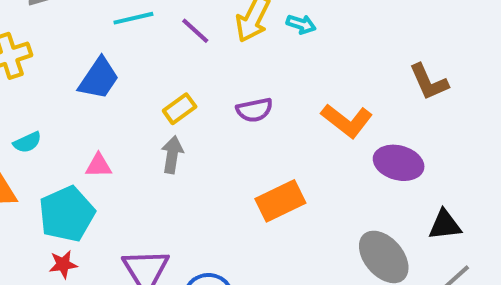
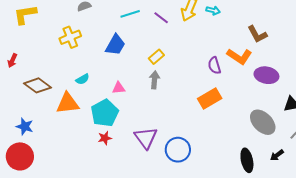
brown L-shape: (429, 82) -> (257, 34), moved
purple semicircle: (254, 110) -> (214, 65), moved, turned 90

